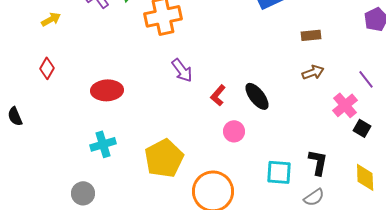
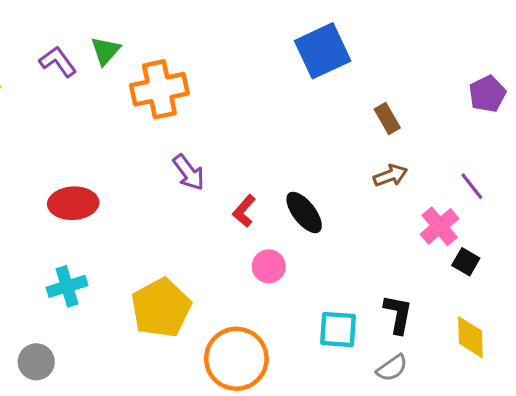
brown rectangle: (311, 35) -> (387, 119), turned 66

